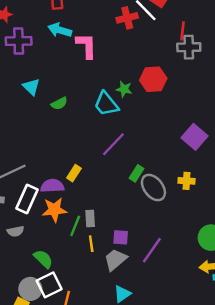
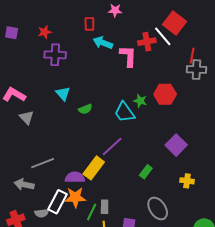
cyan arrow: (60, 30) -> (103, 43), moved
pink L-shape: (86, 46) -> (128, 56), moved
purple square: (195, 137) -> (176, 145), moved
purple line: (113, 144) -> (112, 146), moved
yellow rectangle: (74, 173) -> (94, 168), size x1.6
gray ellipse: (153, 188) -> (158, 208), moved
white rectangle: (27, 199) -> (57, 202), moved

